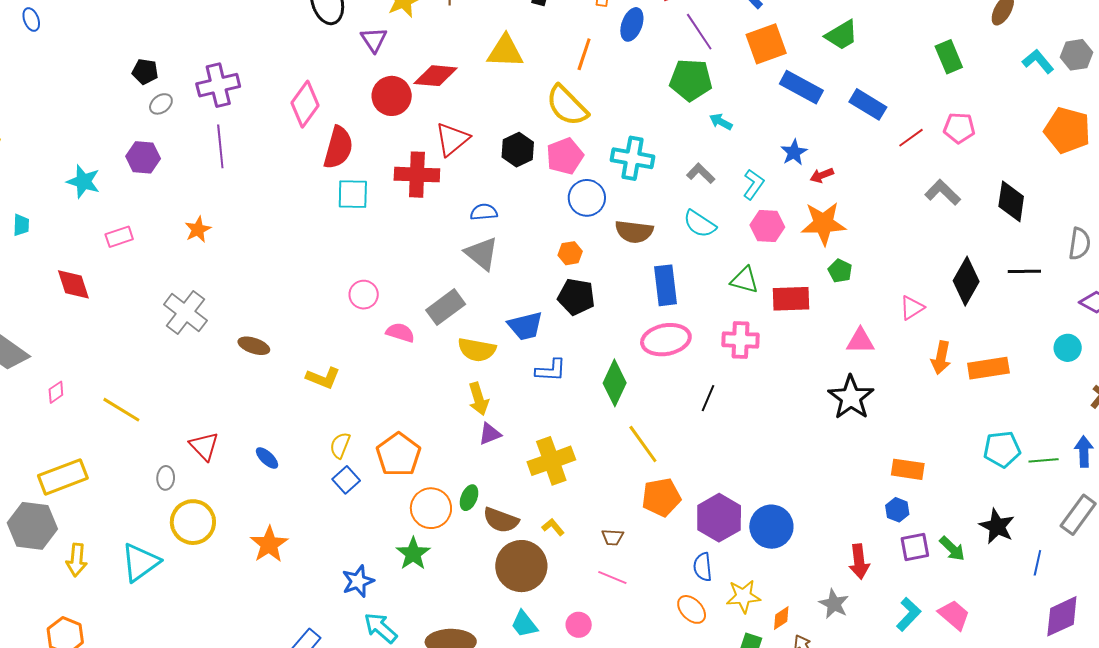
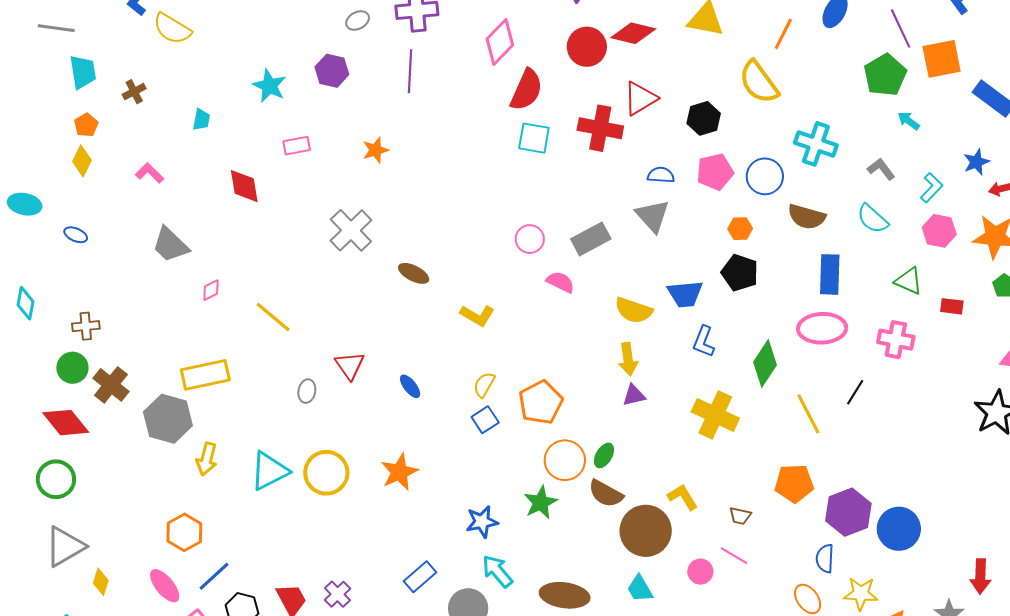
orange square: (766, 44) -> (942, 59), moved
green pentagon: (691, 80) -> (885, 75), turned 30
pink pentagon: (565, 156) -> (715, 172), moved
red rectangle: (791, 299) -> (952, 306), size x0.6
gray rectangle: (446, 307) -> (591, 239), moved
blue L-shape: (551, 370) -> (704, 342), turned 100
yellow line: (643, 444) -> (808, 414), moved
yellow cross: (551, 461) -> (715, 415), moved, turned 36
brown semicircle: (501, 520) -> (606, 494), moved
yellow circle: (193, 522) -> (326, 473), moved
yellow L-shape: (553, 527) -> (683, 497), size x1.4
pink circle: (579, 625) -> (700, 572), moved

